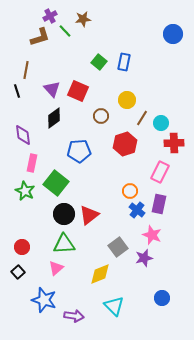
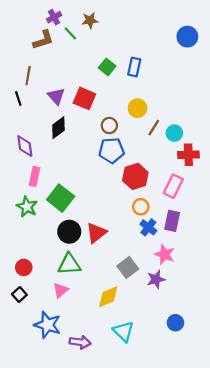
red hexagon: (125, 144) -> (135, 176), moved
blue pentagon: (79, 151) -> (112, 150), moved

